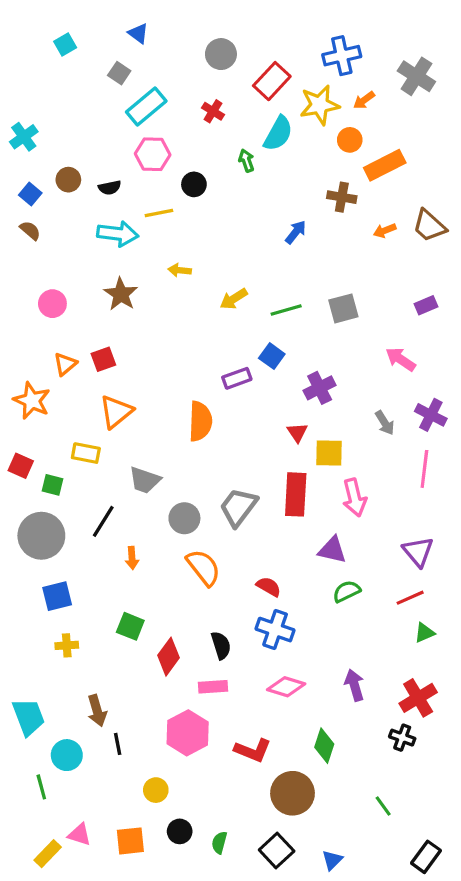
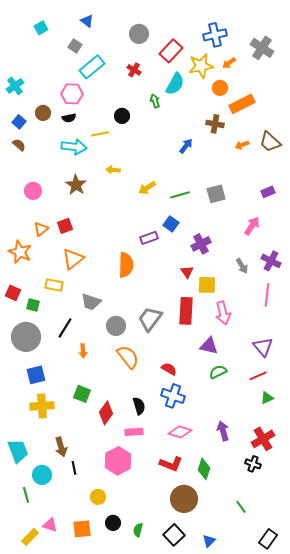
pink hexagon: (153, 154) -> (72, 94), moved
pink arrow: (401, 359) -> (252, 226), turned 90
yellow cross: (67, 645) -> (42, 406), size x1.6
red L-shape: (253, 750) -> (171, 464), moved

